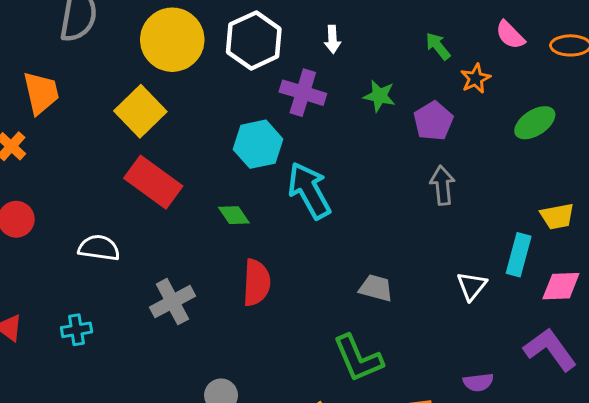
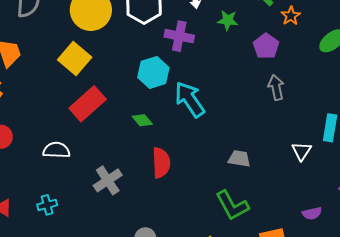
green star: (379, 96) -> (228, 20), moved
red rectangle: (153, 182) -> (88, 104), turned -72

